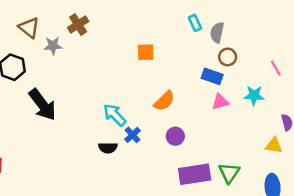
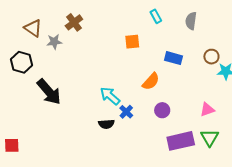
cyan rectangle: (195, 23) -> (156, 16), moved
brown circle: (228, 57) -> (211, 57), moved
blue rectangle: (212, 76) -> (174, 58), moved
pink triangle: (220, 102) -> (207, 110), moved

